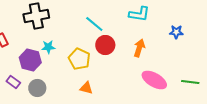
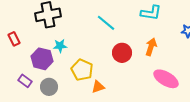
red circle: (105, 45) -> (122, 53), moved
yellow pentagon: (79, 59) -> (82, 70), moved
orange triangle: (86, 88) -> (98, 87), turned -32

